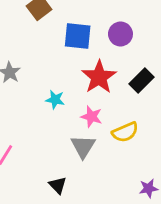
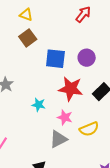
red star: (99, 77) -> (71, 89), turned -30
gray triangle: (83, 146) -> (58, 139), turned 30

